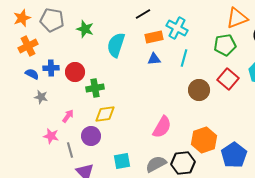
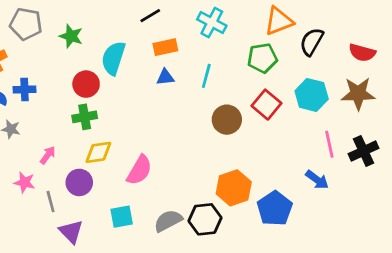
cyan cross: (177, 28) -> (212, 23), moved
red circle: (75, 72) -> (86, 84), moved
pink semicircle: (162, 127) -> (139, 170), moved

